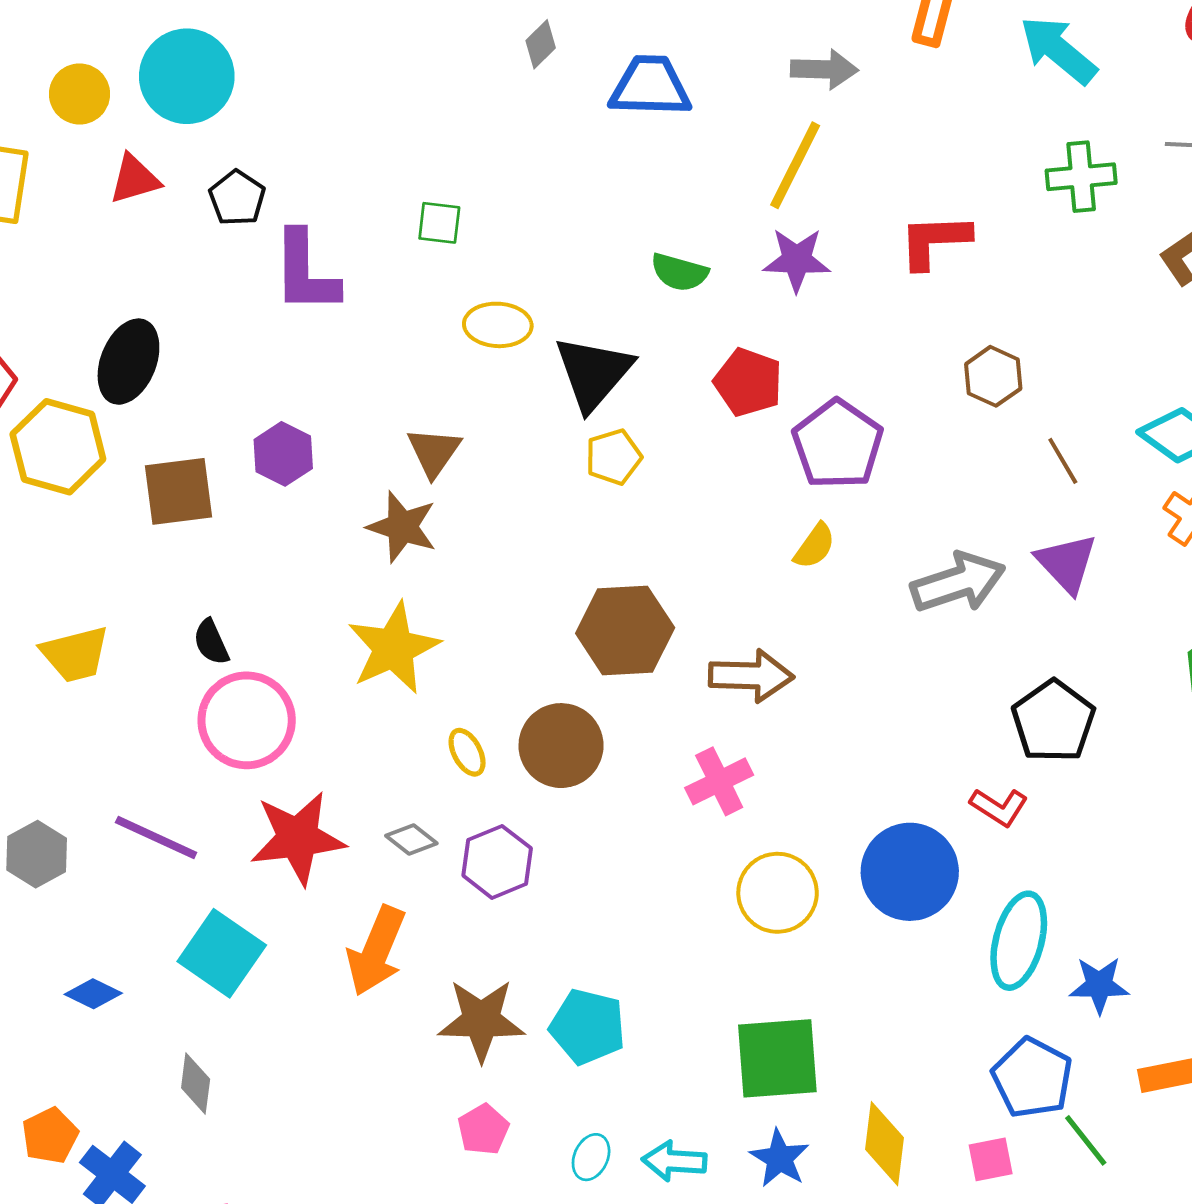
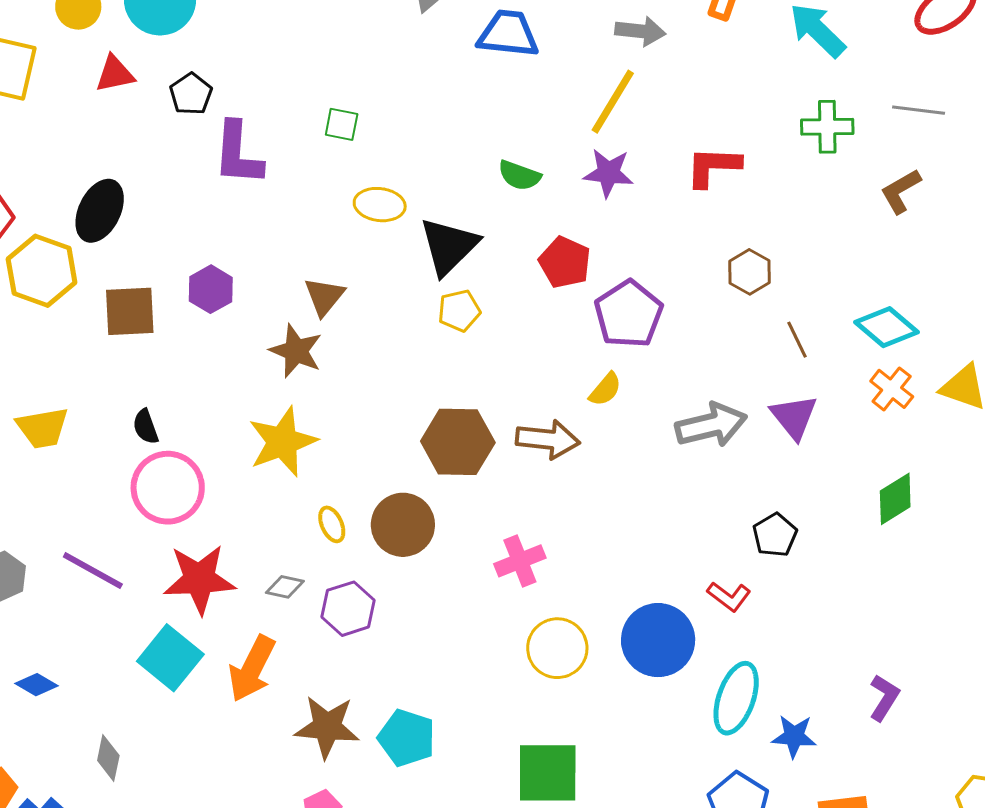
brown arrow: (751, 676) -> (548, 439), moved
black pentagon: (1053, 721) -> (775, 535), size x0.7
gray diamond: (411, 839) -> (285, 587), turned -30
cyan square: (222, 953) -> (170, 658), moved

